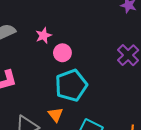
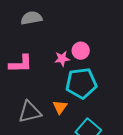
pink star: (43, 36) -> (62, 59), moved

